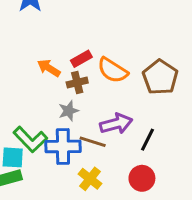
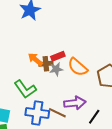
brown cross: (77, 83) -> (46, 64), moved
gray star: (69, 111) -> (56, 69), moved
green L-shape: (30, 139) -> (25, 89), moved

